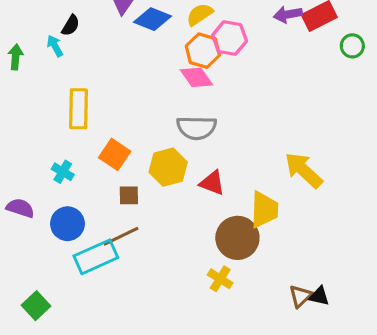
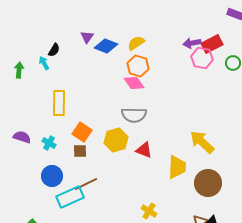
pink hexagon: (230, 38) -> (202, 58), moved
brown square: (129, 195) -> (80, 151), moved
purple semicircle: (20, 208) -> (22, 137), moved
brown circle: (237, 238) -> (208, 183), moved

